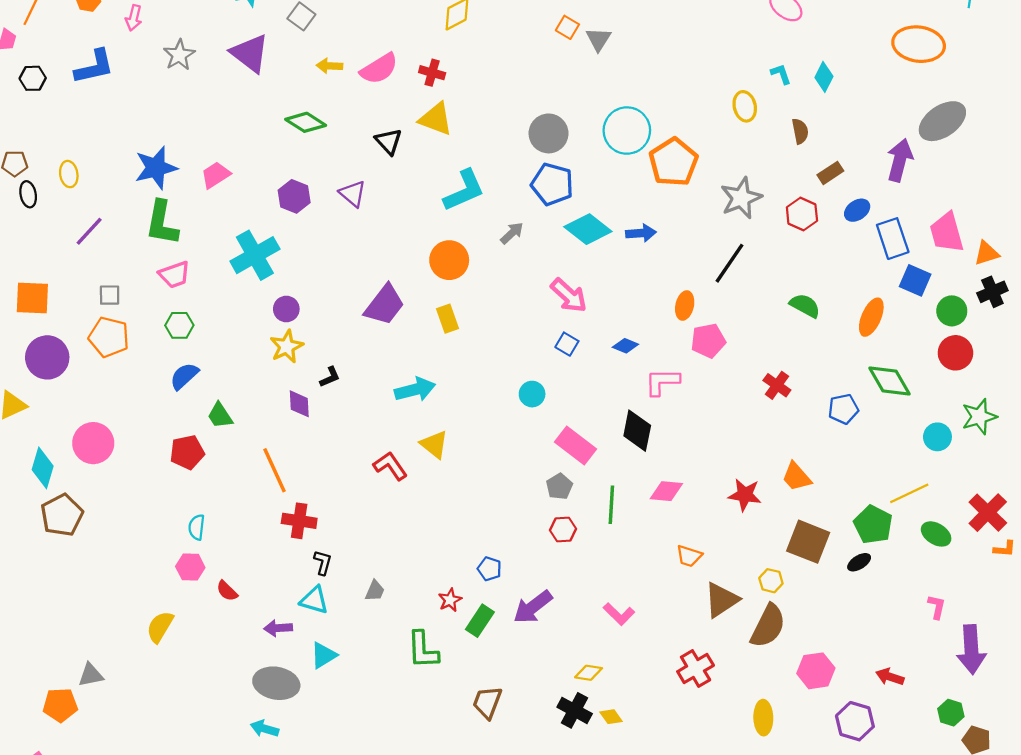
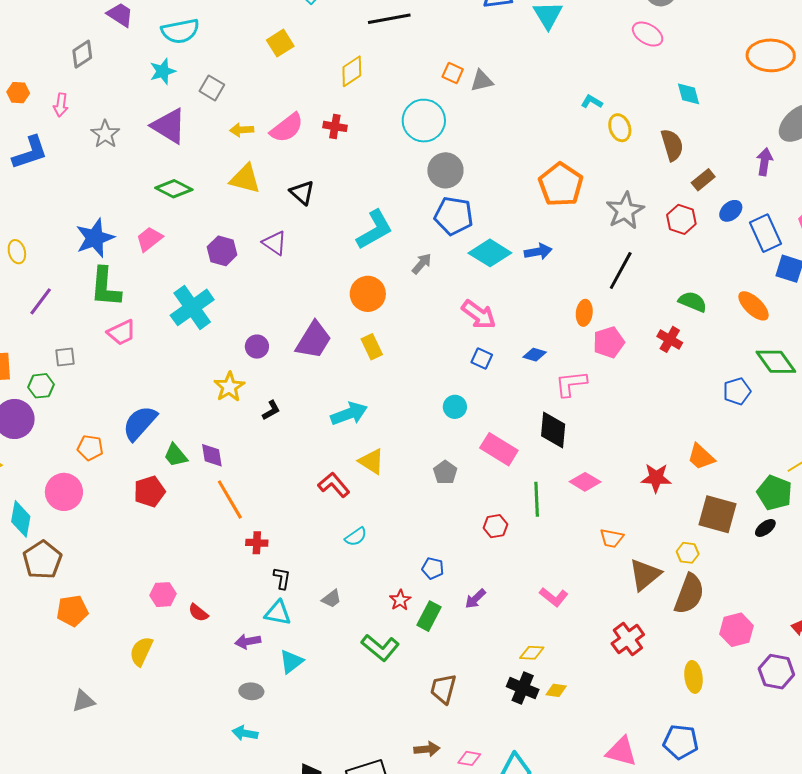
gray triangle: (598, 39) -> (482, 81), turned 50
cyan L-shape: (781, 74) -> (592, 102), moved, turned -35
cyan diamond: (824, 77) -> (688, 94), turned -36
yellow triangle: (436, 119) -> (245, 179), moved
green diamond: (306, 122) -> (174, 189), moved
cyan circle: (627, 131) -> (424, 121), moved
brown semicircle: (800, 131) -> (672, 145), size x1.4
purple arrow: (900, 160) -> (765, 162), size x0.7
purple circle: (286, 309) -> (257, 347), moved
orange ellipse: (871, 317) -> (754, 306), turned -64
green hexagon: (179, 325) -> (41, 386), moved
orange pentagon: (109, 337) -> (90, 448), moved, size x0.7
blue semicircle: (184, 376) -> (140, 423), size x1.4
red cross: (777, 385) -> (670, 339), moved
purple diamond: (299, 404) -> (212, 455), moved
gray pentagon: (559, 486) -> (445, 472), moved
pink diamond: (666, 491) -> (585, 482), turned 32
red cross: (299, 521) -> (257, 543), size x0.7
cyan semicircle: (197, 527) -> (356, 537), moved, turned -125
gray trapezoid: (375, 591) -> (332, 599), turned 35
purple arrow: (533, 607) -> (475, 599), size x0.6
green L-shape: (423, 650) -> (380, 648), turned -42
gray ellipse: (276, 683) -> (251, 691), size x0.6
orange pentagon: (60, 705) -> (72, 611), moved
yellow diamond: (611, 717) -> (556, 690), turned -40

